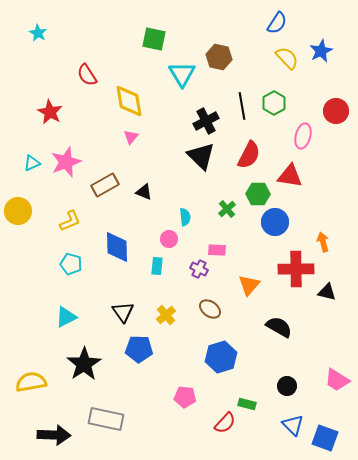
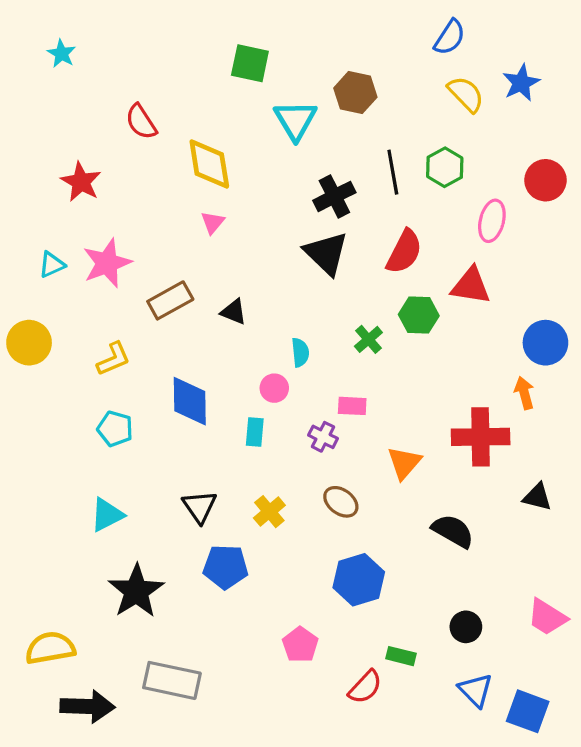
blue circle: (275, 222) -> (545, 343), moved
black triangle: (327, 292) -> (537, 497), moved
yellow semicircle: (31, 382) -> (50, 648), moved
pink pentagon: (185, 397) -> (300, 645), turned 30

